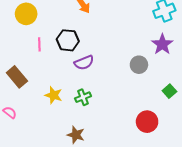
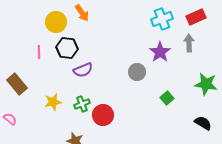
yellow circle: (26, 14) -> (56, 22), moved
yellow star: (54, 95) -> (53, 102), turned -30
red circle: (147, 122) -> (103, 115), moved

